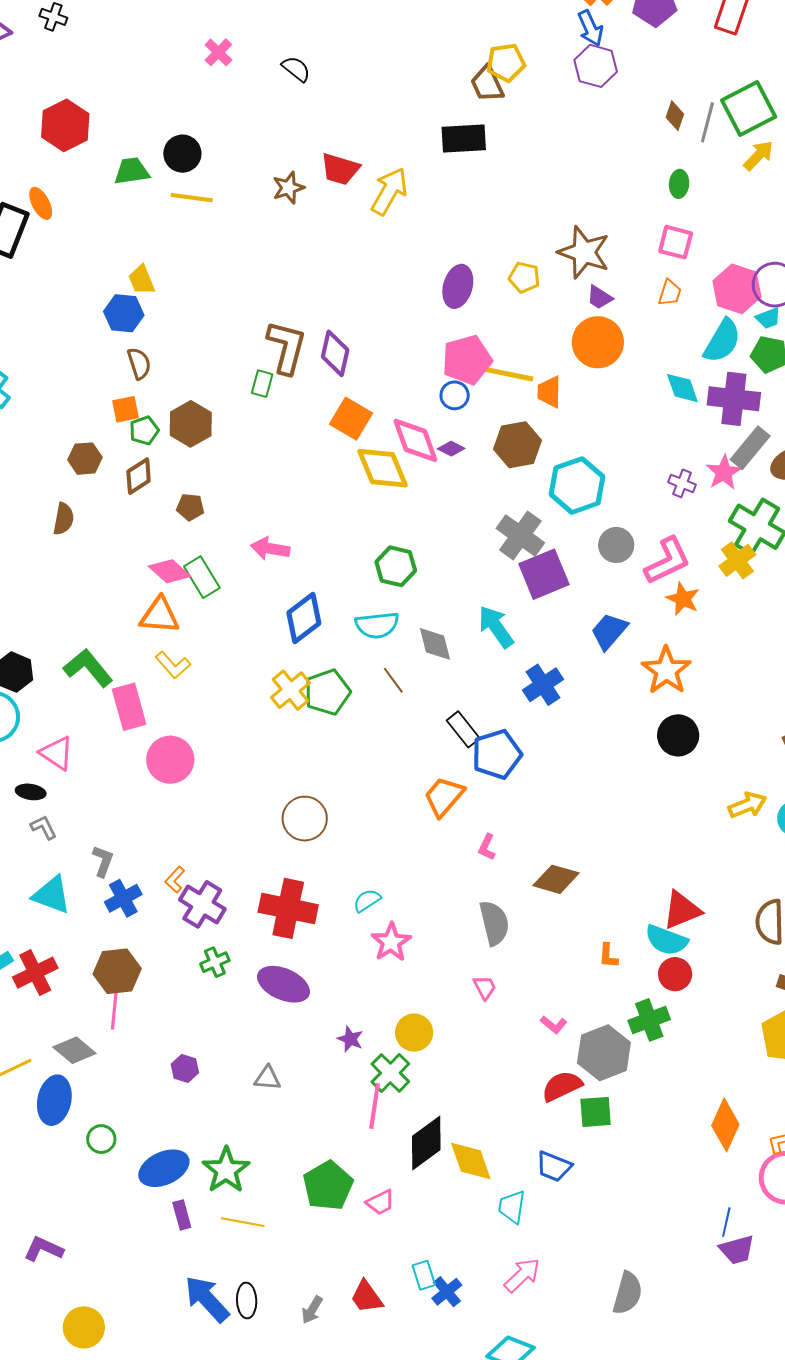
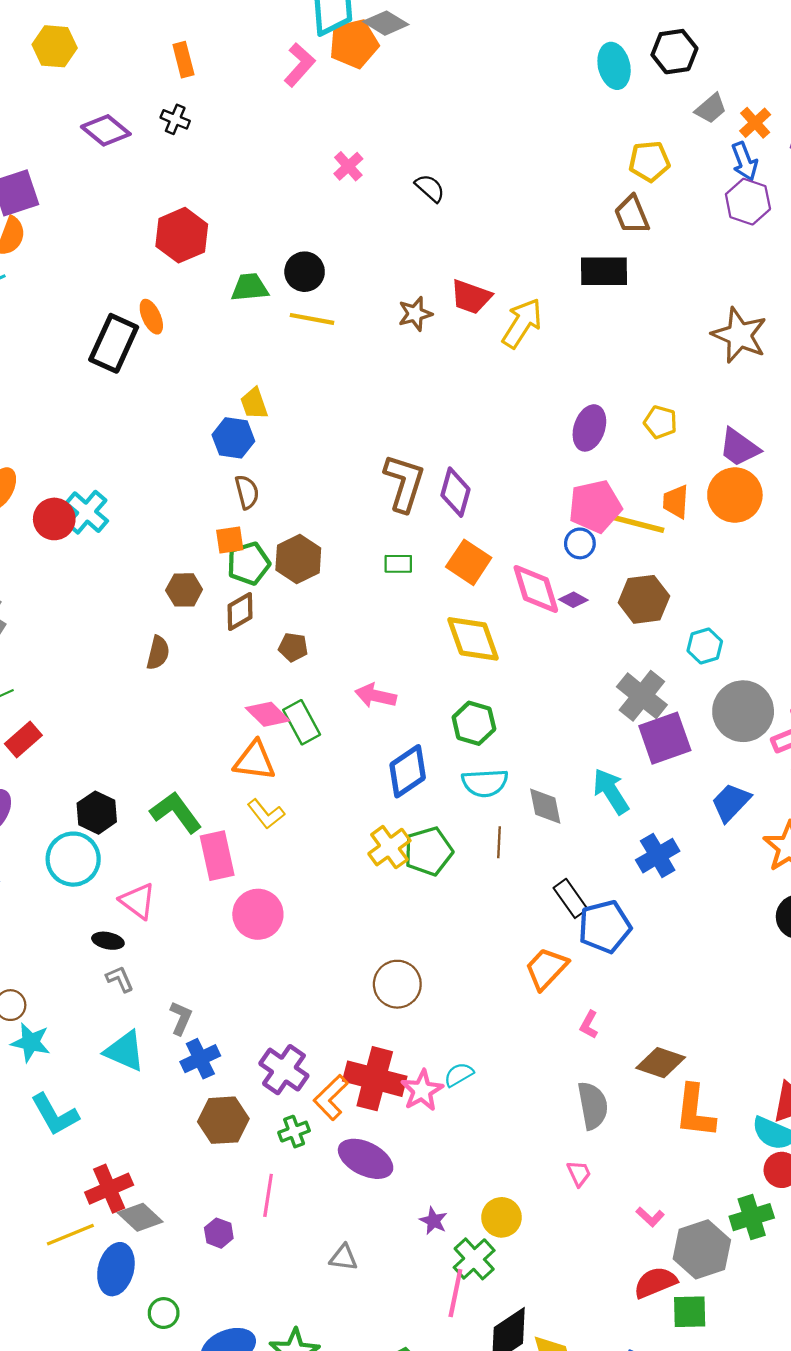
yellow pentagon: (506, 63) -> (649, 161), moved
brown star: (584, 252) -> (739, 335), moved
purple trapezoid: (600, 297) -> (739, 447), size x1.5
green rectangle: (262, 384) -> (398, 564), moved, turned 72
orange trapezoid: (549, 392) -> (676, 502), moved
green pentagon: (144, 431) -> (249, 563), size x1.4
yellow diamond: (382, 468) -> (473, 639), moved
cyan hexagon: (577, 486) -> (705, 646), size x0.6
gray circle: (616, 545) -> (743, 711), size x1.6
green hexagon: (396, 566) -> (474, 723), moved
brown line: (393, 680) -> (499, 842), turned 36
orange L-shape: (175, 880) -> (331, 1097), moved, size x1.6
pink star: (391, 942) -> (422, 1090), moved
orange L-shape: (608, 956) -> (695, 1111), moved, size x2.0
brown hexagon: (117, 971) -> (223, 1120), moved
red cross: (35, 973) -> (109, 1189), moved
pink line: (114, 1009) -> (268, 1195), moved
purple hexagon: (185, 1068) -> (219, 1233), moved

